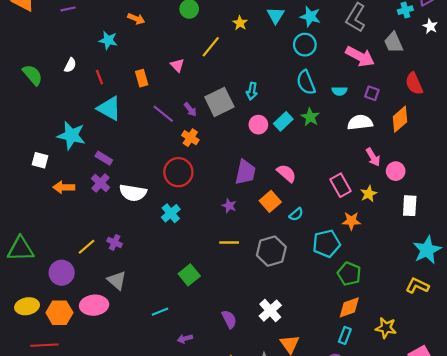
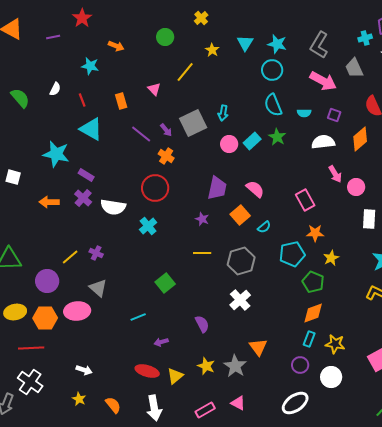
white square: (40, 160) -> (13, 177), moved
yellow star: (369, 194) -> (331, 258), moved
white cross: (270, 311) -> (240, 300), moved
yellow star: (386, 328) -> (335, 344), moved

